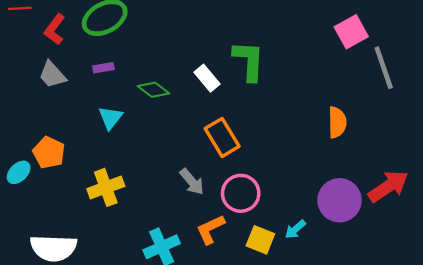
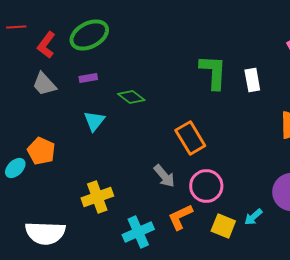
white rectangle: (207, 78) -> (252, 80), moved, turned 30
yellow cross: (106, 187) -> (97, 197), moved

